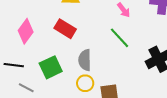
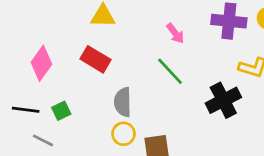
green square: (51, 67) -> (61, 111), moved, size x0.6

